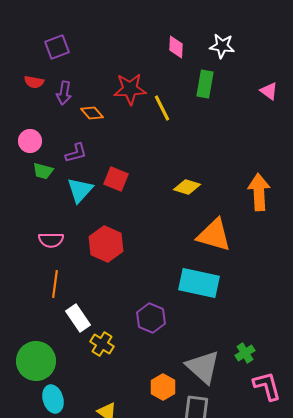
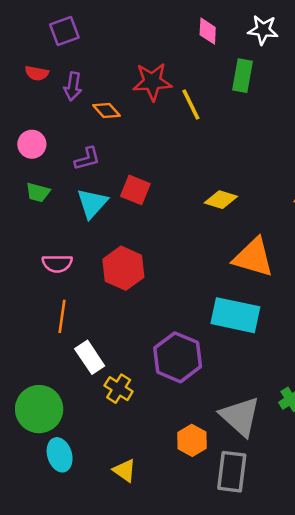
green trapezoid: (43, 171) -> (38, 192), moved
purple hexagon: (151, 318) -> (178, 357), size x1.4

